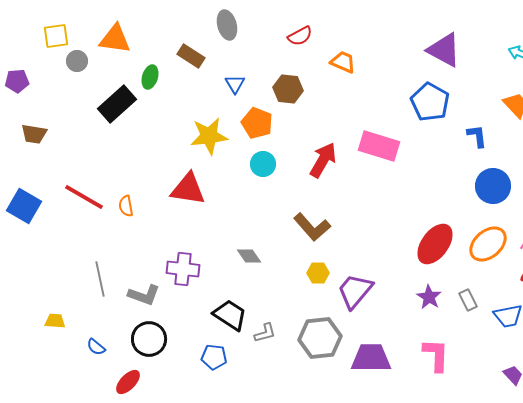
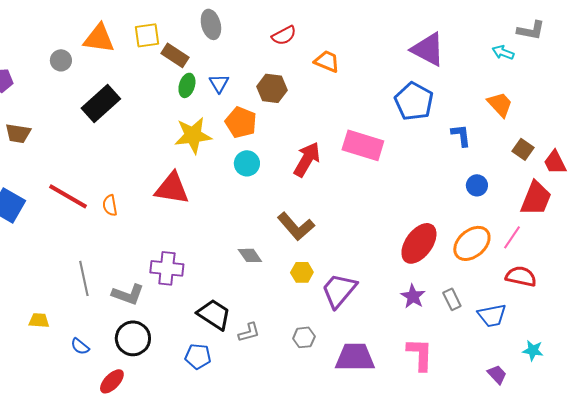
yellow square: (56, 36) -> (147, 35), moved
green ellipse: (150, 77) -> (187, 85), moved
blue circle: (493, 186) -> (477, 185), size x0.6
gray diamond: (249, 256) -> (250, 255), moved
gray hexagon: (320, 338) -> (304, 337), size x0.5

